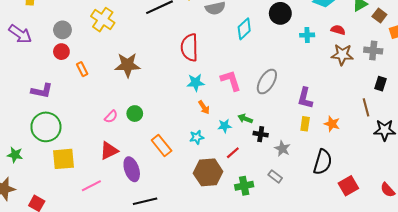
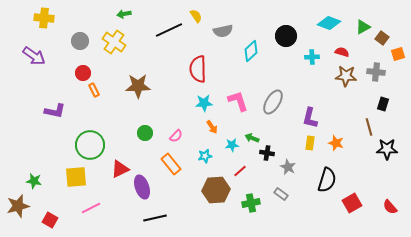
gray circle: (62, 30) -> (80, 41), moved
red circle: (61, 52) -> (83, 73), moved
pink semicircle: (111, 117) -> (176, 136), moved
green circle: (46, 127) -> (90, 145), moved
green star: (15, 155) -> (34, 181), moved
pink line: (91, 186) -> (91, 208), moved

